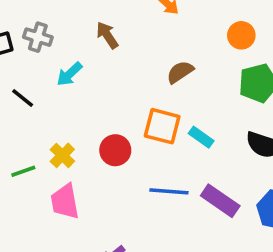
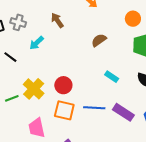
orange square: (162, 126) -> (64, 110), moved
yellow cross: (62, 155) -> (34, 89), size x1.5
pink trapezoid: (65, 202) -> (37, 128), moved

